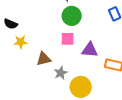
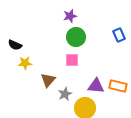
purple triangle: (90, 50) -> (96, 86), moved
brown triangle: (44, 59) -> (48, 80), turned -35

